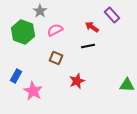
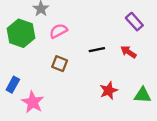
purple rectangle: (112, 15) -> (134, 22), moved
red arrow: (92, 27) -> (128, 52), moved
red star: (77, 81) -> (109, 90), moved

